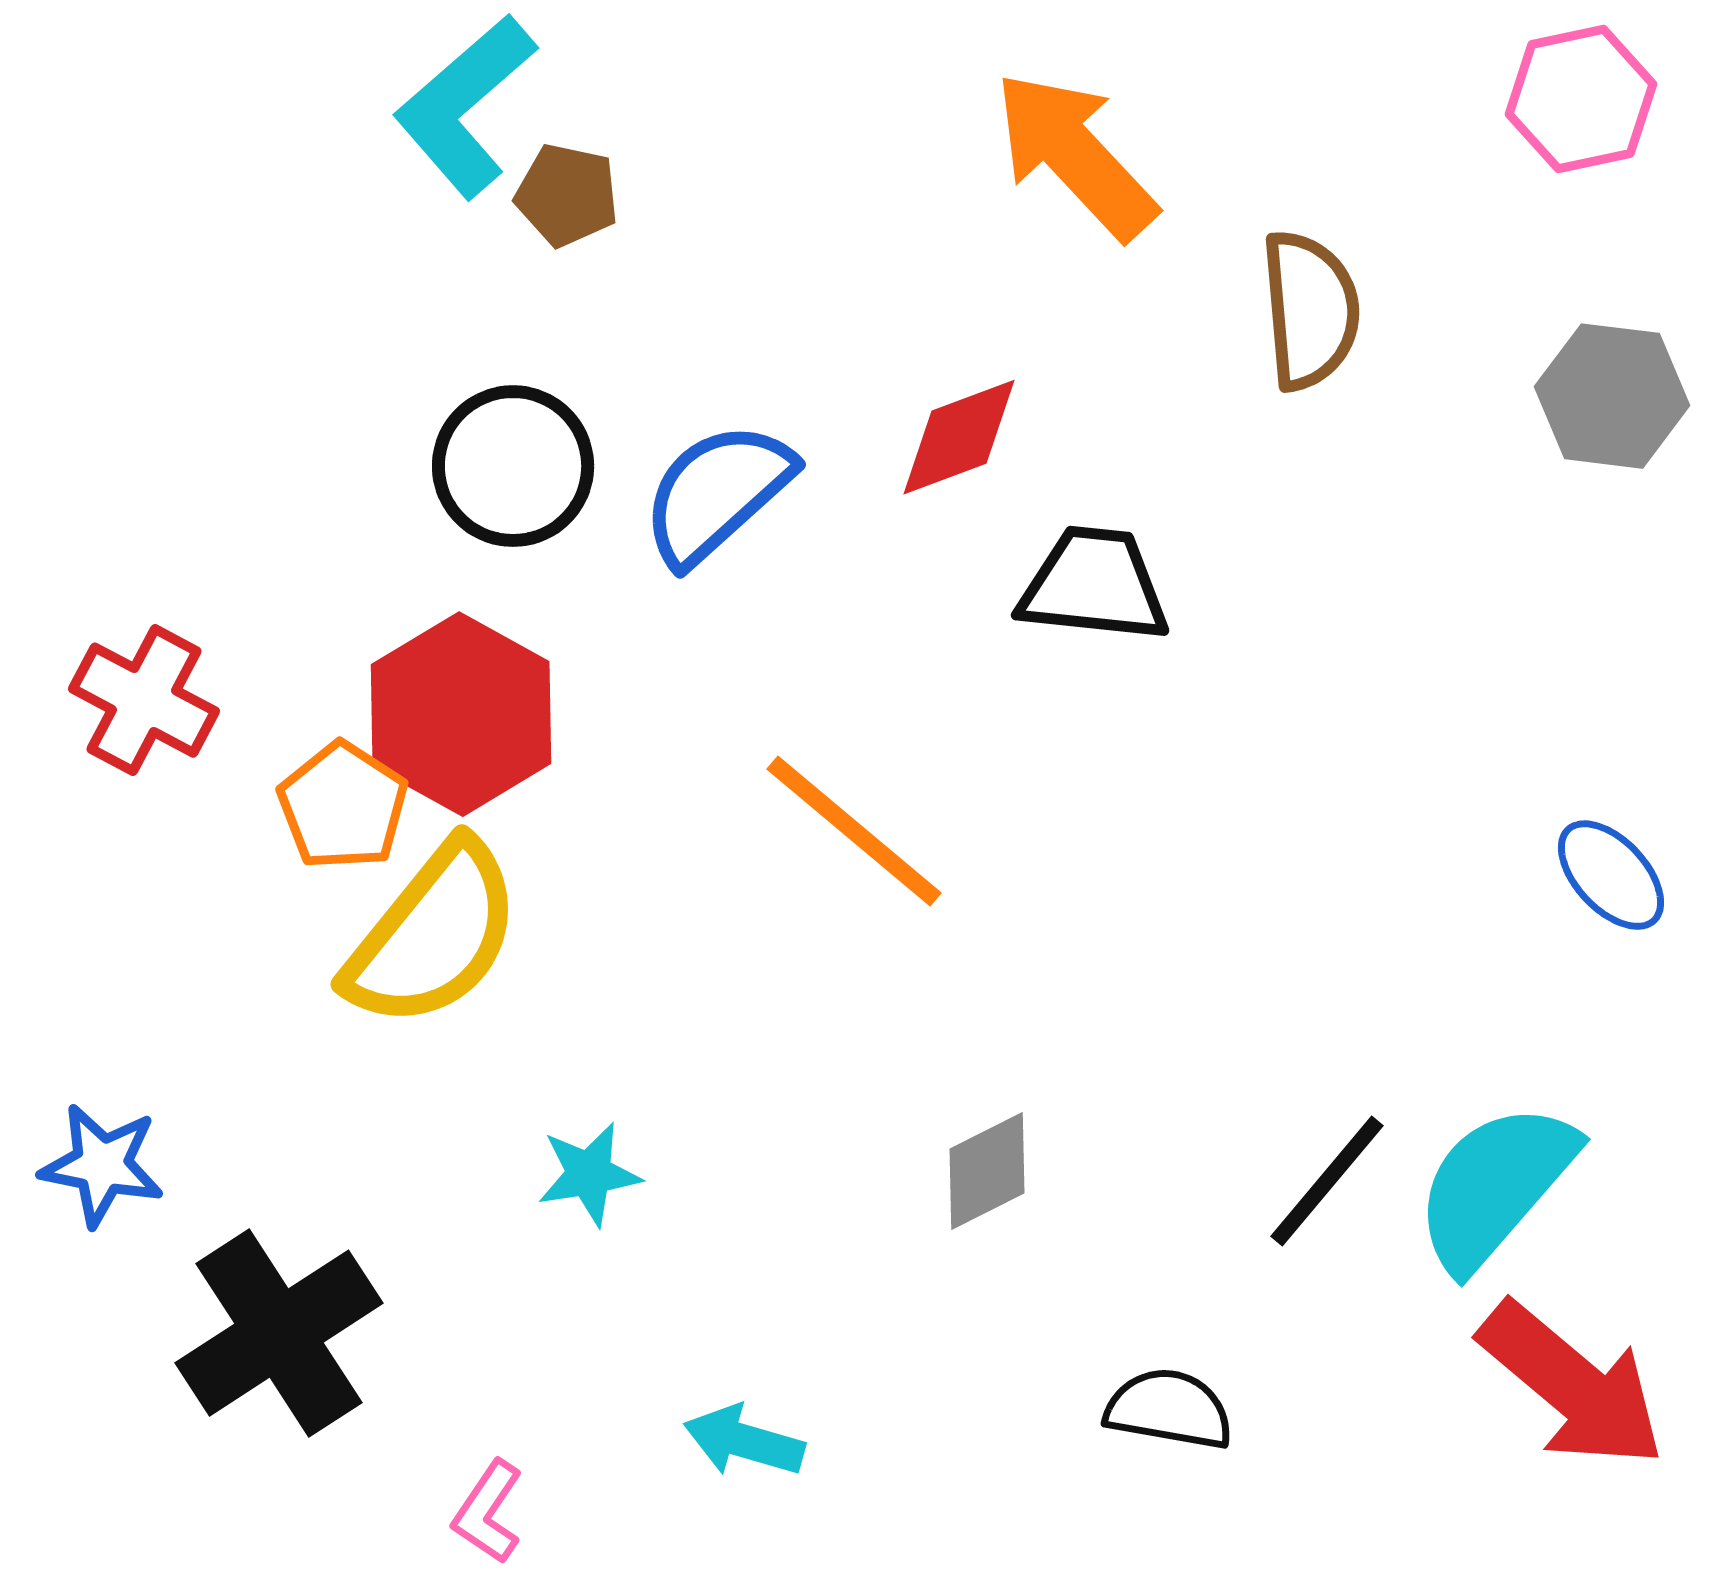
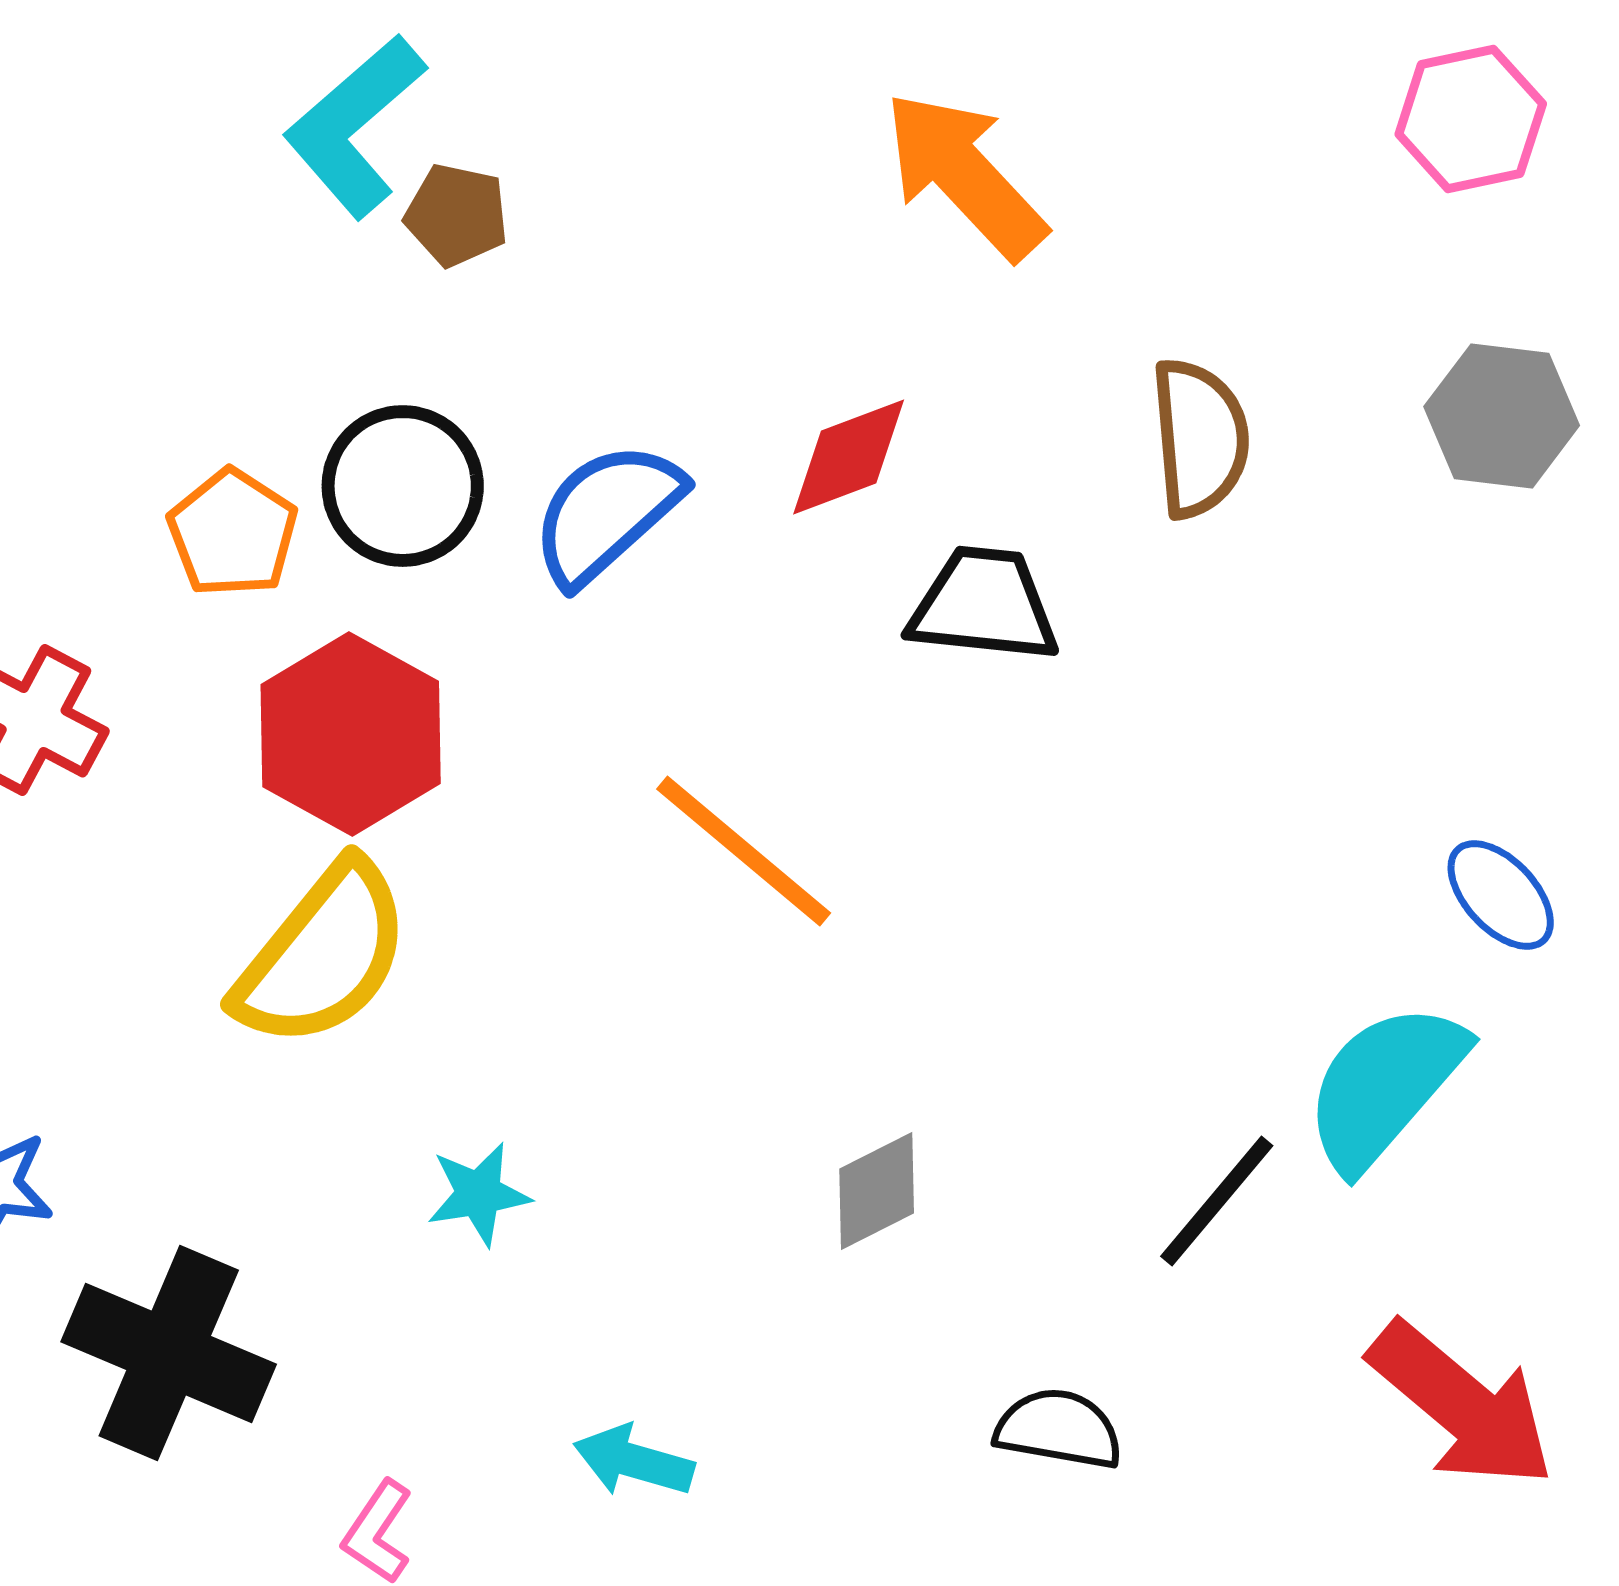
brown semicircle: (1310, 310) -> (1200, 438), moved
orange pentagon: (343, 806) -> (233, 533), moved
cyan semicircle: (1495, 1186) -> (1385, 1086), moved
black cross: (279, 1333) -> (169, 1353), turned -34

